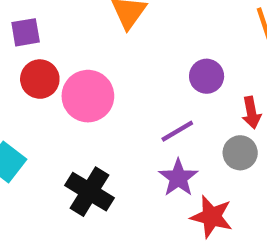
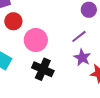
pink circle: (88, 96) -> (36, 40), moved

